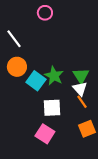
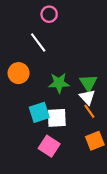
white line: (14, 39) -> (38, 43), moved
green star: (54, 76) -> (59, 83), turned -30
cyan square: (36, 81) -> (39, 112), moved, turned 36

